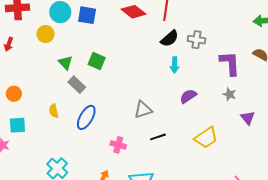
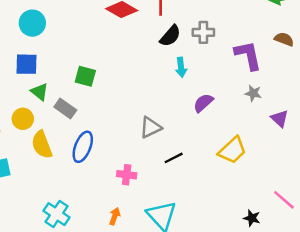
blue square: (87, 15) -> (26, 64), moved
yellow circle: (46, 34) -> (23, 119), moved
green triangle: (65, 63) -> (39, 92), moved
yellow semicircle: (54, 111) -> (42, 145), size x1.6

